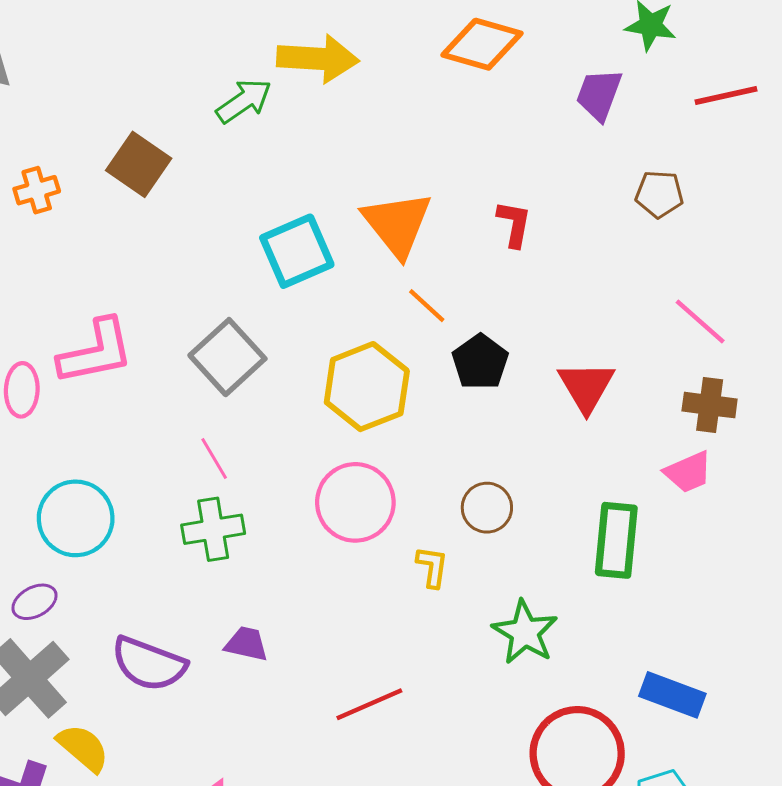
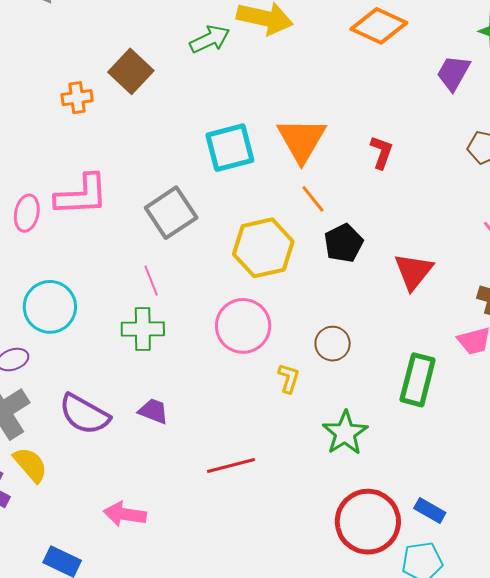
orange cross: (37, 190) -> (77, 98), moved
blue rectangle: (672, 695) -> (430, 511), moved, size x0.7

